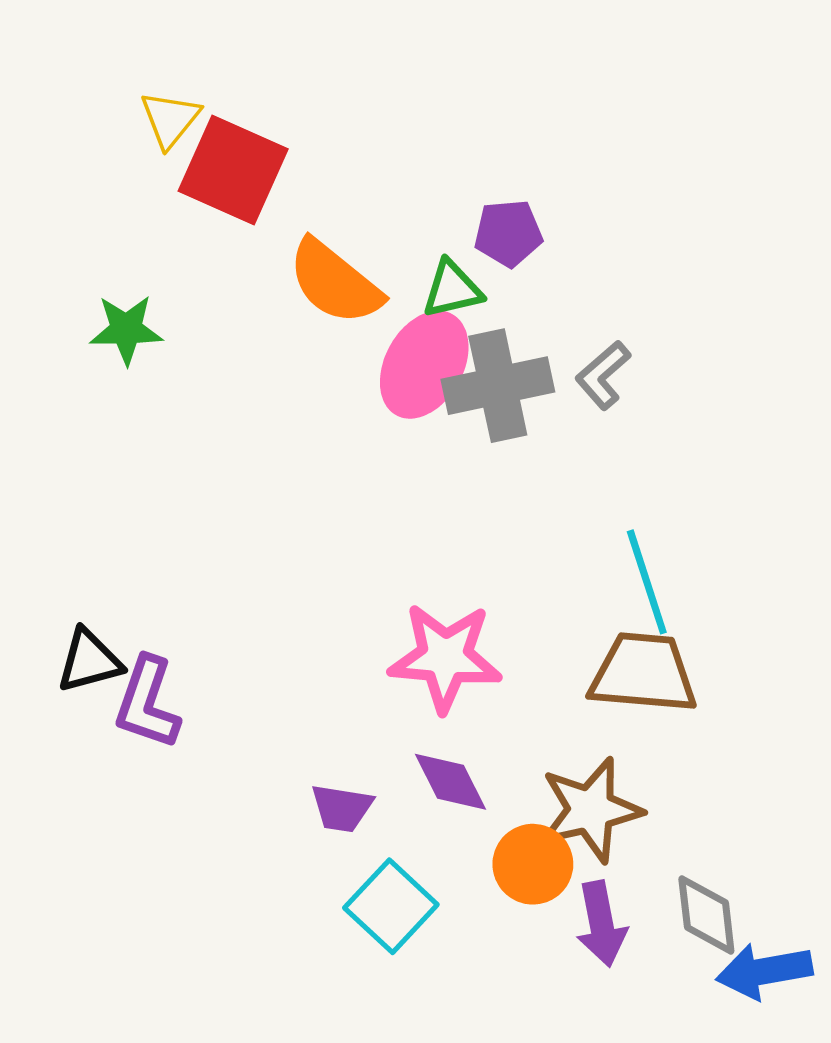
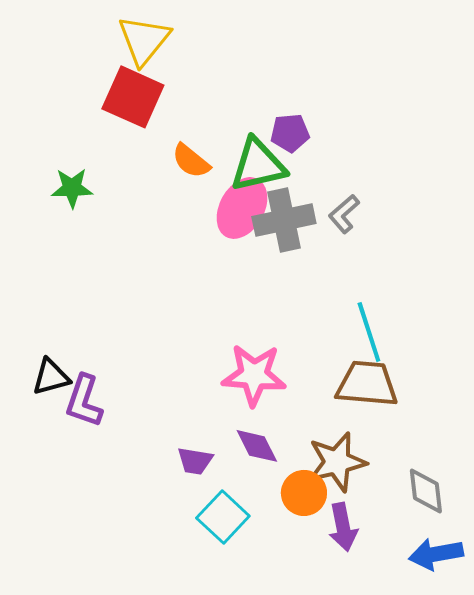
yellow triangle: (170, 119) -> (144, 40), moved, size x1.5
orange semicircle: (335, 282) -> (191, 161), size x0.7
green triangle: (452, 289) -> (258, 165), size x1.6
gray diamond: (706, 915) -> (426, 491), moved

